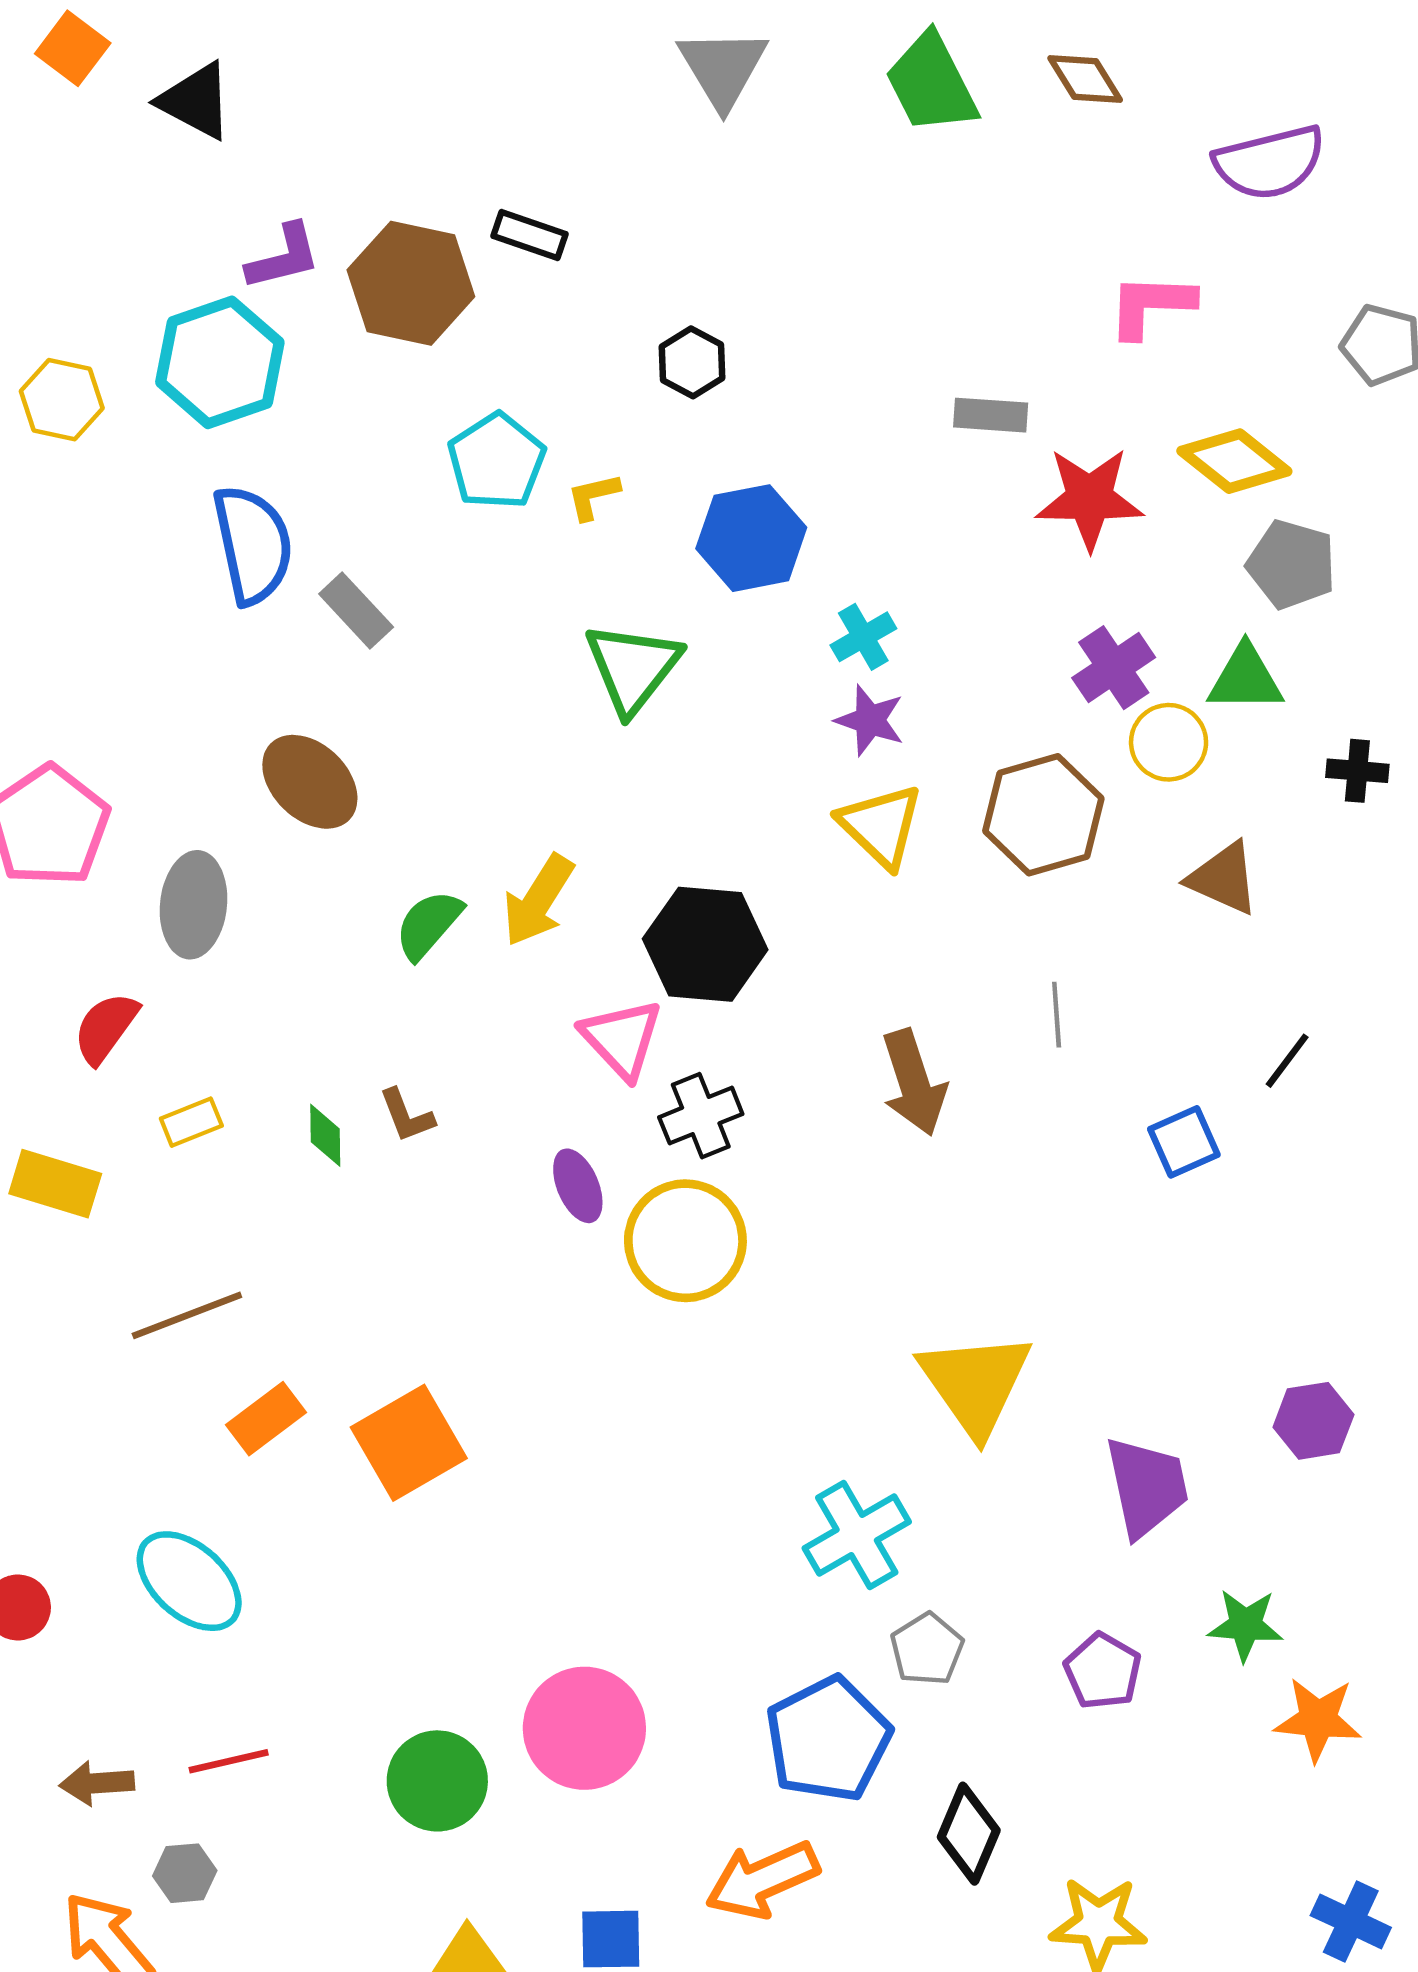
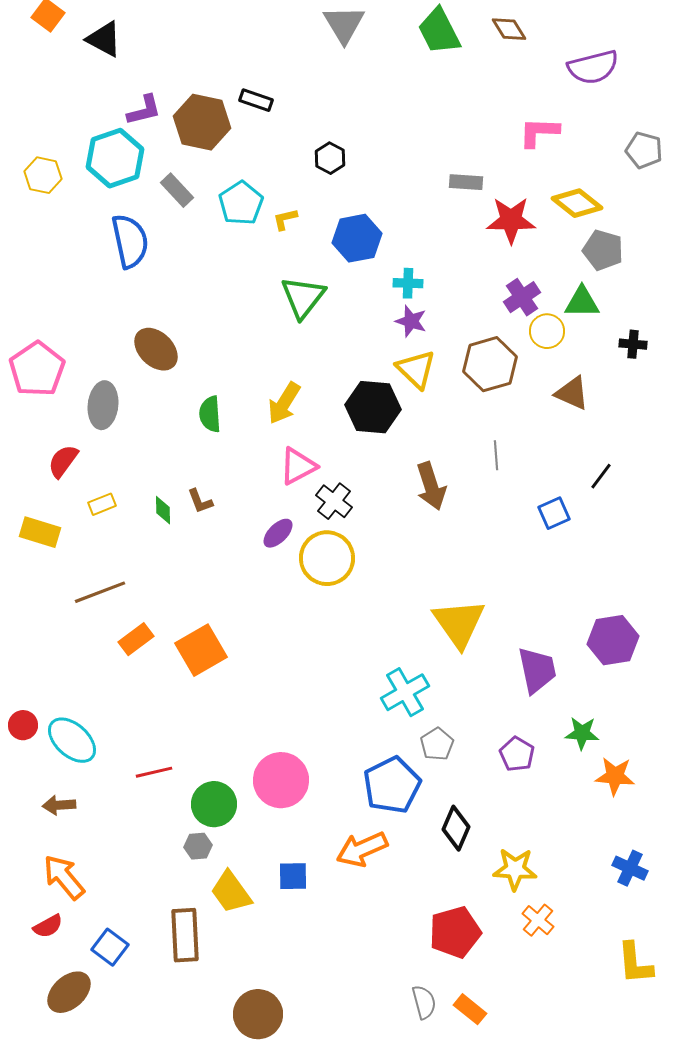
gray rectangle: (356, 610) -> (177, 190), moved
cyan cross: (863, 637) -> (408, 283), turned 32
yellow arrow: (538, 900) -> (284, 403), moved
green semicircle: (428, 925) -> (210, 414), turned -45
black hexagon: (705, 944) -> (373, 407), moved
pink triangle: (622, 1039) -> (298, 466), turned 45
black cross: (701, 1116) -> (334, 501), turned -30
purple ellipse: (578, 1186) -> (278, 533), turned 68
purple hexagon: (1313, 1421) -> (613, 640), size x1.4
cyan ellipse: (189, 1581) -> (72, 740), moved
red line: (229, 1761) -> (154, 772), moved
gray hexagon: (185, 1873) -> (198, 846), moved

